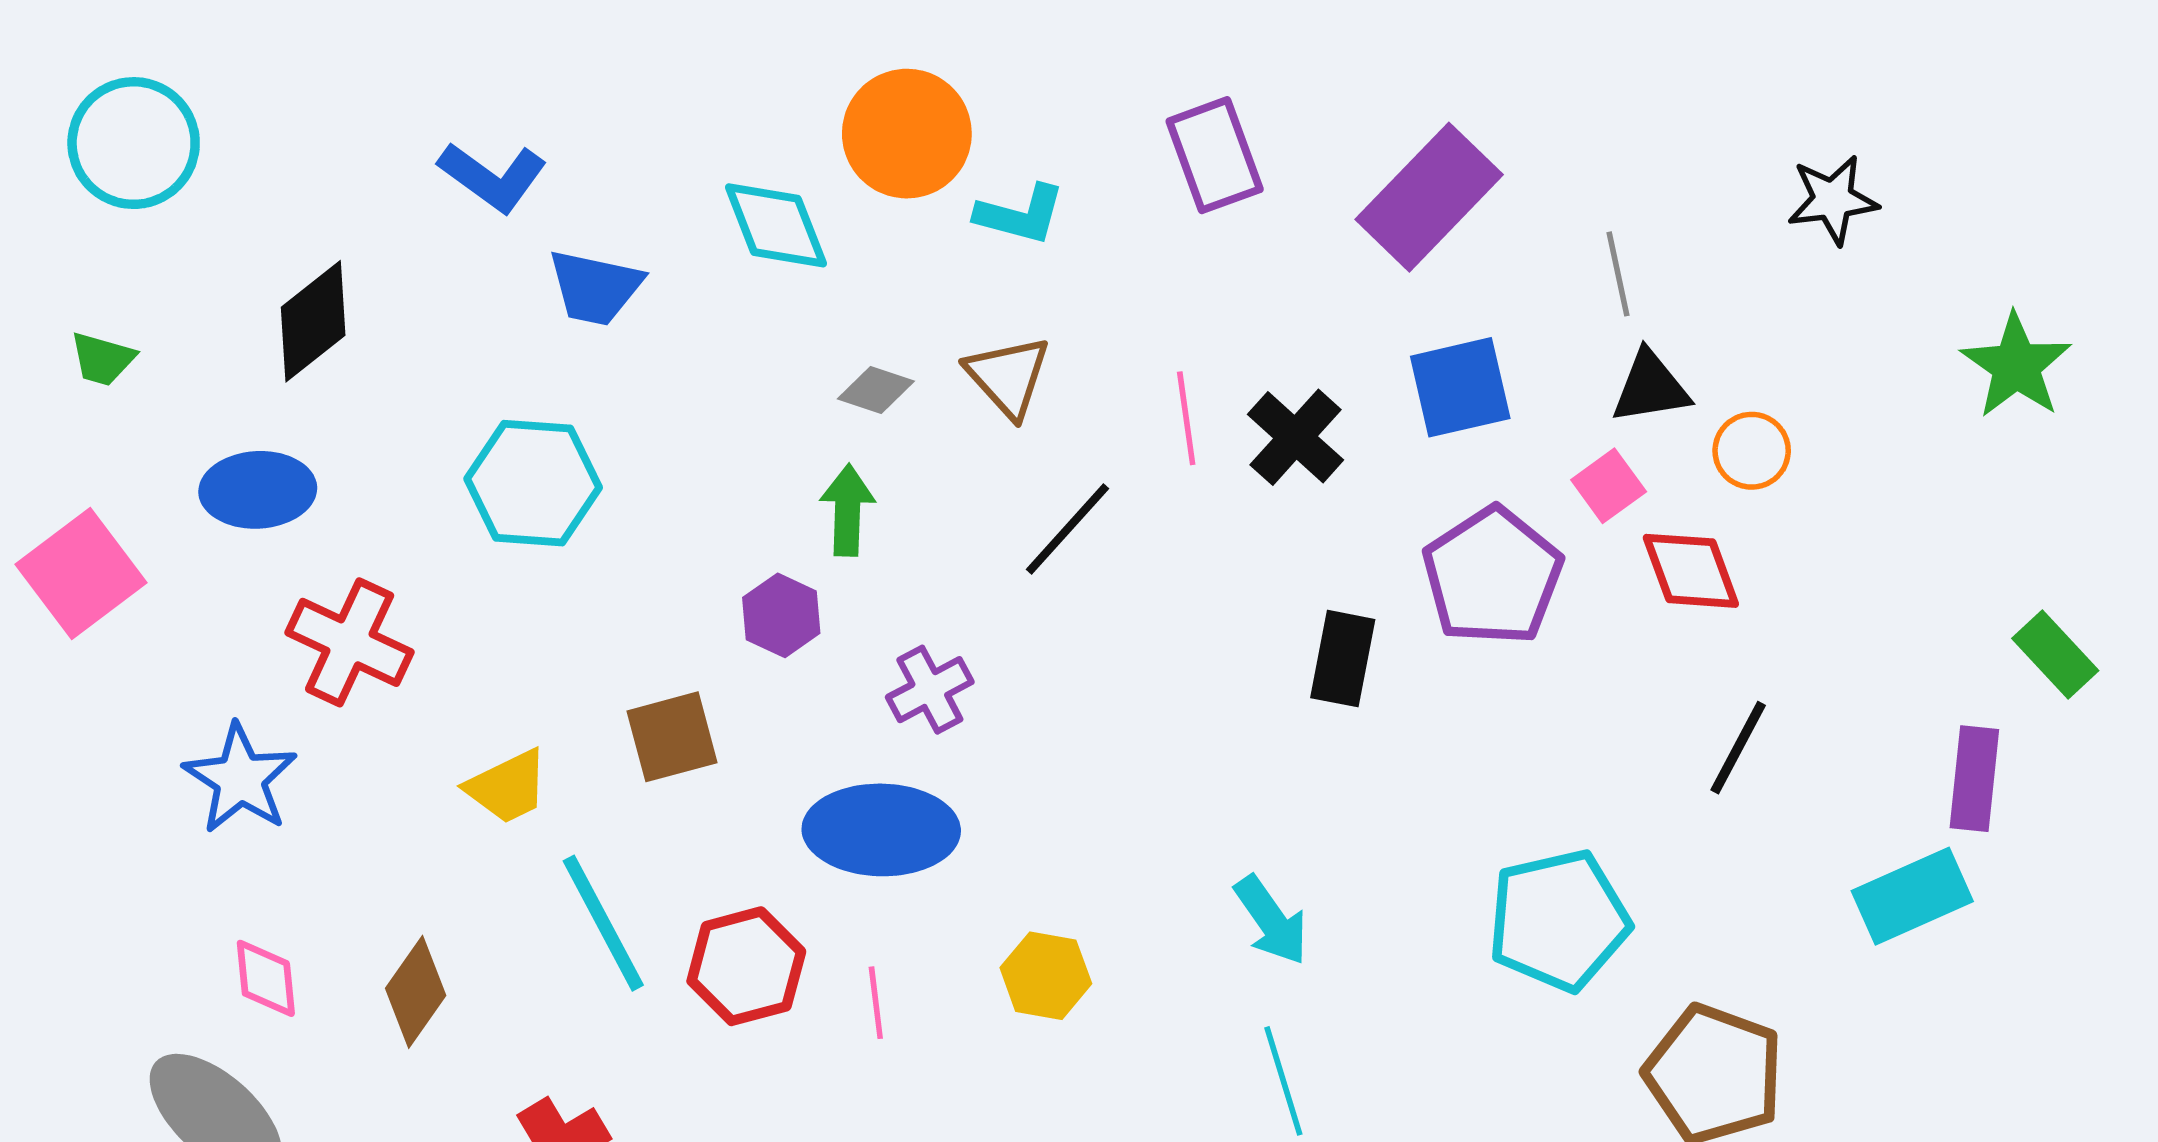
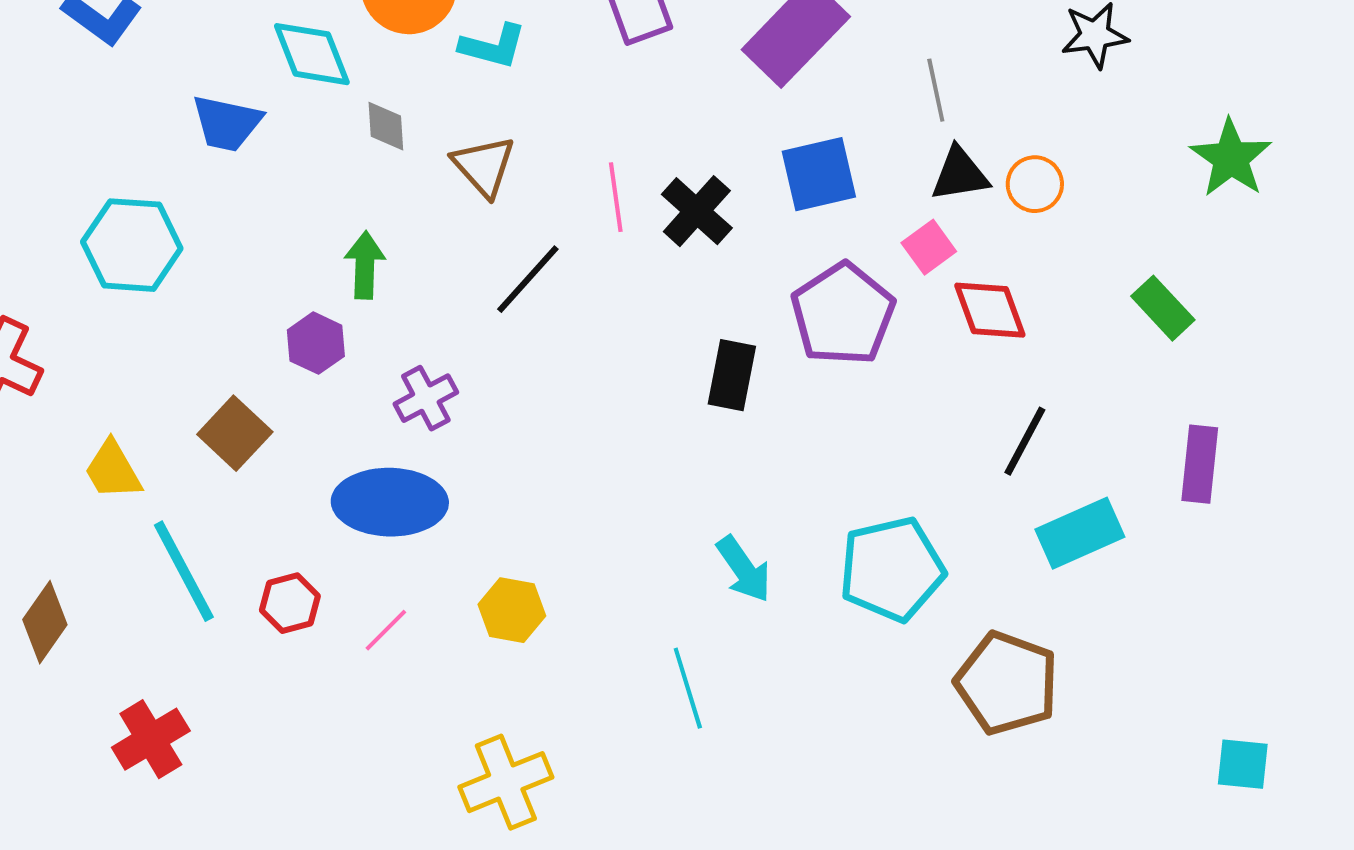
blue trapezoid: (595, 287) -> (227, 123), moved
gray diamond: (876, 390) -> (386, 126), moved, turned 68
orange circle: (1752, 451) -> (1035, 184), moved
green rectangle: (2055, 655) -> (1163, 308), moved
brown square: (672, 737) -> (235, 433), turned -32
yellow trapezoid: (507, 787) -> (113, 470), turned 86
cyan rectangle: (1912, 896) -> (1080, 533), moved
cyan arrow: (1271, 920) -> (744, 569), moved
red hexagon: (746, 966) -> (290, 603), size x0.7
pink line: (876, 1003) -> (386, 630), turned 52

